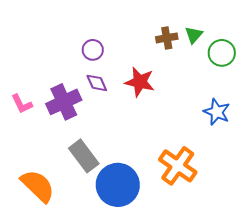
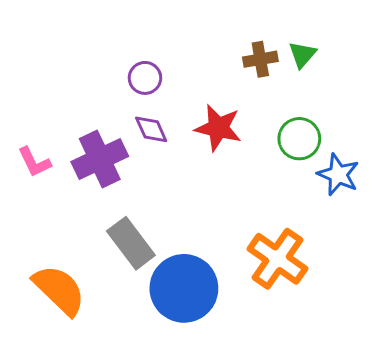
green circle: (222, 53) -> (299, 139), moved

